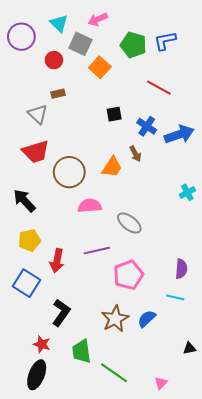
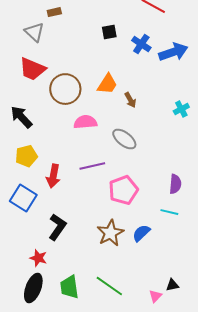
red trapezoid: (36, 152) -> (32, 69), turned 40
brown arrow: (135, 154) -> (130, 100), moved
black triangle: (189, 348) -> (172, 285), moved
green trapezoid: (81, 351) -> (69, 287), moved

